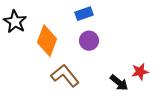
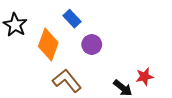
blue rectangle: (84, 14) -> (72, 19), moved, turned 66

